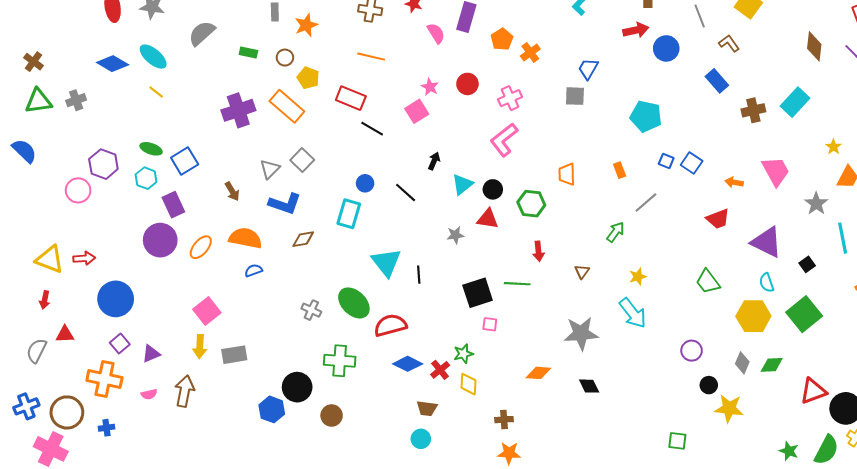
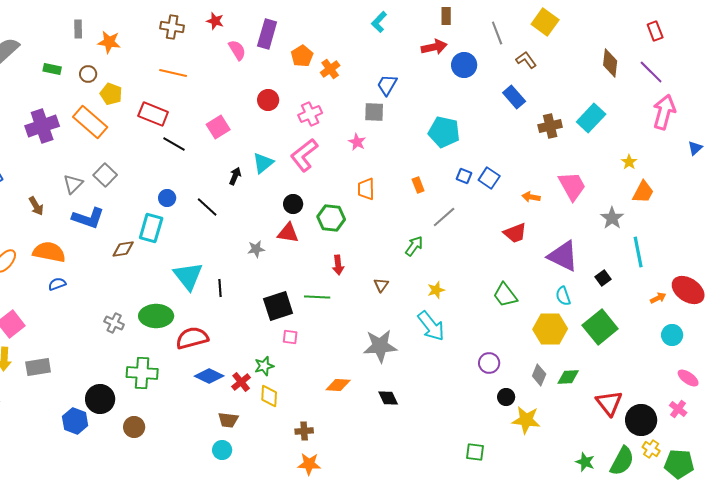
orange star: (306, 25) -> (109, 42), turned 30
pink star: (430, 87) -> (357, 142), moved
cyan triangle: (462, 184) -> (263, 163), moved
brown diamond: (303, 239) -> (123, 249), moved
green ellipse: (354, 303) -> (156, 316), turned -44
red triangle: (813, 391) -> (609, 403), turned -48

